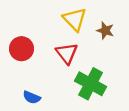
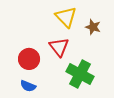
red circle: (21, 49) -> (29, 59), moved

